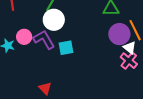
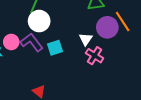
white triangle: (130, 48) -> (86, 39), moved, turned 32
pink cross: (129, 61) -> (95, 56), moved

